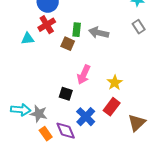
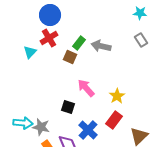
green rectangle: (77, 30) -> (79, 43), turned 32
cyan triangle: (28, 39) -> (30, 52), turned -40
pink arrow: (84, 75) -> (86, 88), turned 114

